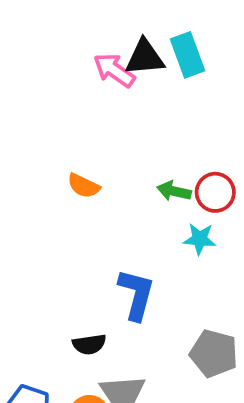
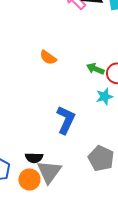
cyan star: (200, 239) -> (104, 97), turned -30
black semicircle: (89, 344) -> (34, 158), moved

